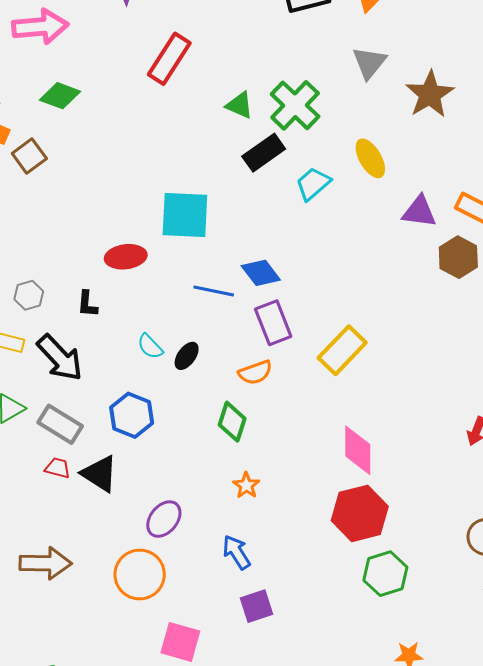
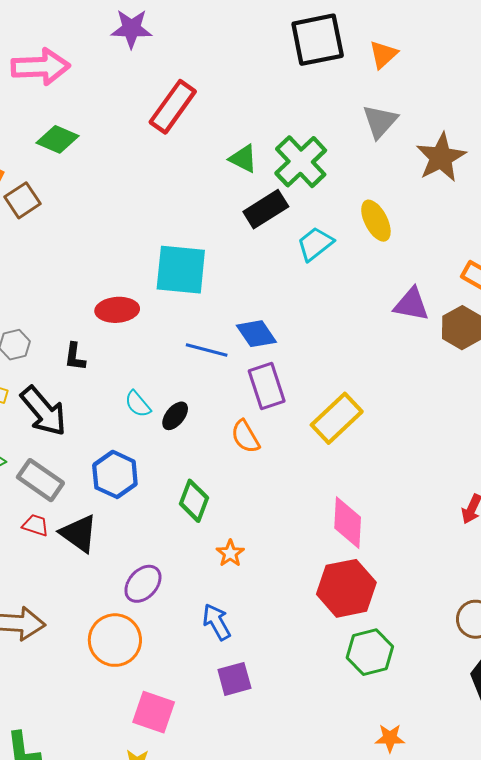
purple triangle: (419, 212) -> (411, 304), moved
orange semicircle: (255, 372) -> (245, 437), turned 76
green diamond: (232, 422) -> (194, 501), moved

